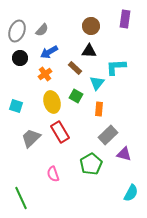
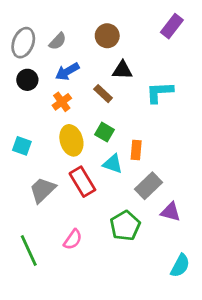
purple rectangle: (125, 19) -> (172, 26), turned 30
brown circle: (91, 26) -> (107, 36), moved
cyan triangle: (97, 83) -> (113, 164), moved, turned -49
pink semicircle: (53, 174) -> (73, 239), turned -126
green line: (21, 198) -> (29, 250), moved

